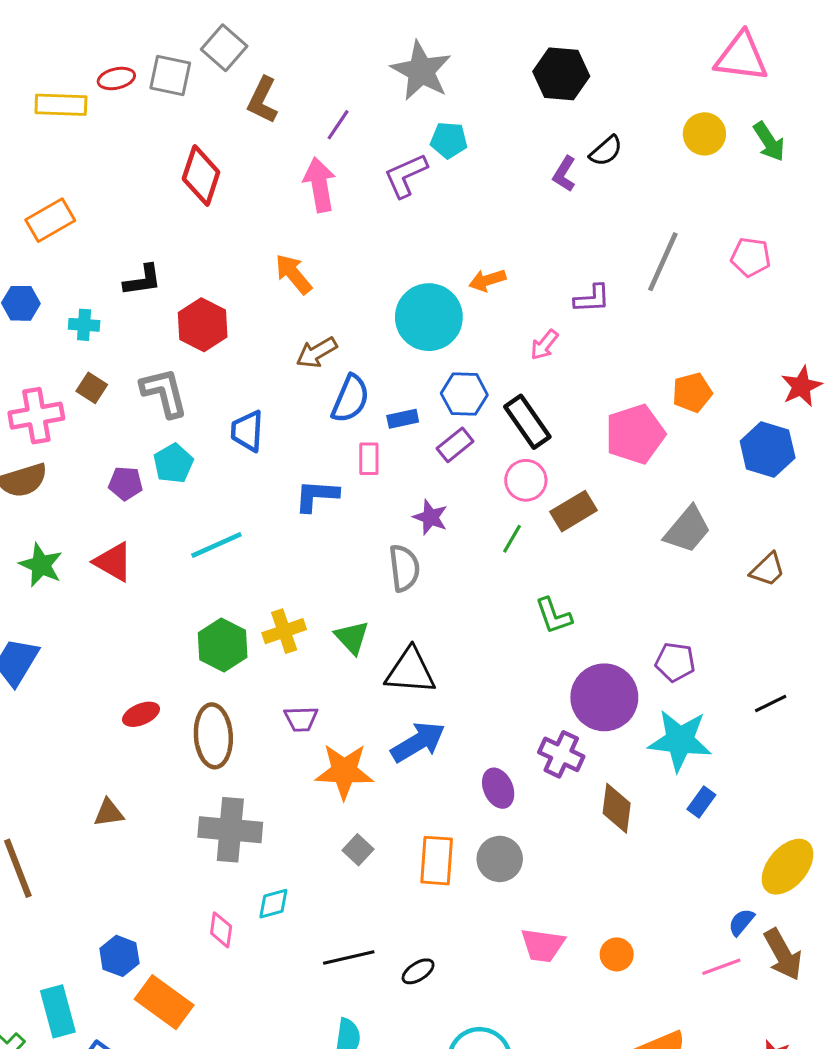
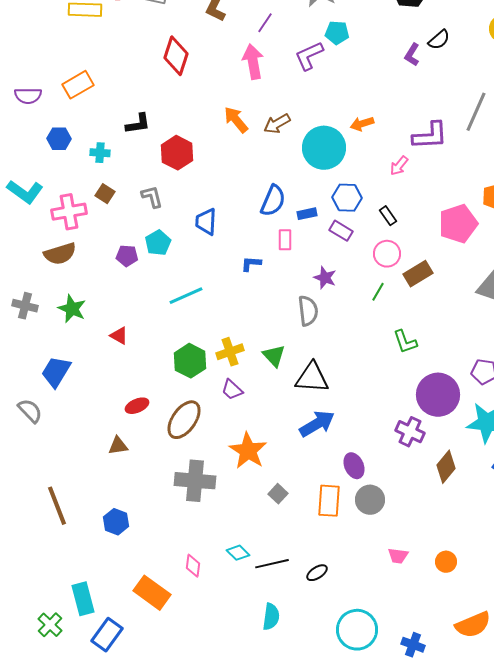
purple L-shape: (592, 299) -> (430, 136), size x1.5
brown arrow: (316, 353) -> (277, 124), moved
gray L-shape: (164, 393) -> (152, 197), size x0.7
black rectangle: (527, 422) -> (388, 216), size x0.6
purple rectangle: (455, 445) -> (341, 231), turned 70
blue L-shape: (316, 496) -> (251, 264), size x0.7
red triangle: (113, 562) -> (119, 336), moved, size x0.7
purple trapezoid: (301, 719) -> (232, 390), moved, turned 45
brown ellipse: (213, 736) -> (184, 420), turned 39
orange star: (344, 771) -> (248, 451), moved, turned 30
purple ellipse: (498, 788) -> (354, 466), moved
brown diamond: (617, 808) -> (446, 467), turned 32
brown triangle: (109, 813) -> (118, 446), moved
cyan diamond: (273, 904) -> (238, 553), moved, turned 60
pink diamond: (221, 930) -> (193, 566), moved
pink trapezoid: (543, 945) -> (398, 556), size x0.7
blue hexagon: (119, 956) -> (116, 522), moved

